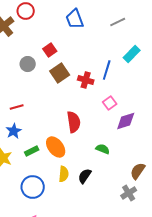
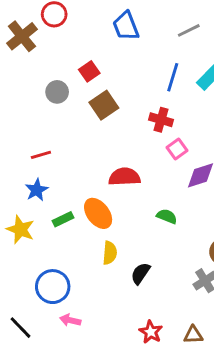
blue line: (107, 70) -> (173, 77), moved
red cross: (86, 80) -> (161, 120), moved
red semicircle: (74, 122) -> (124, 177), turned -85
black semicircle: (85, 176) -> (140, 273), moved
blue circle: (33, 187) -> (53, 287), moved

